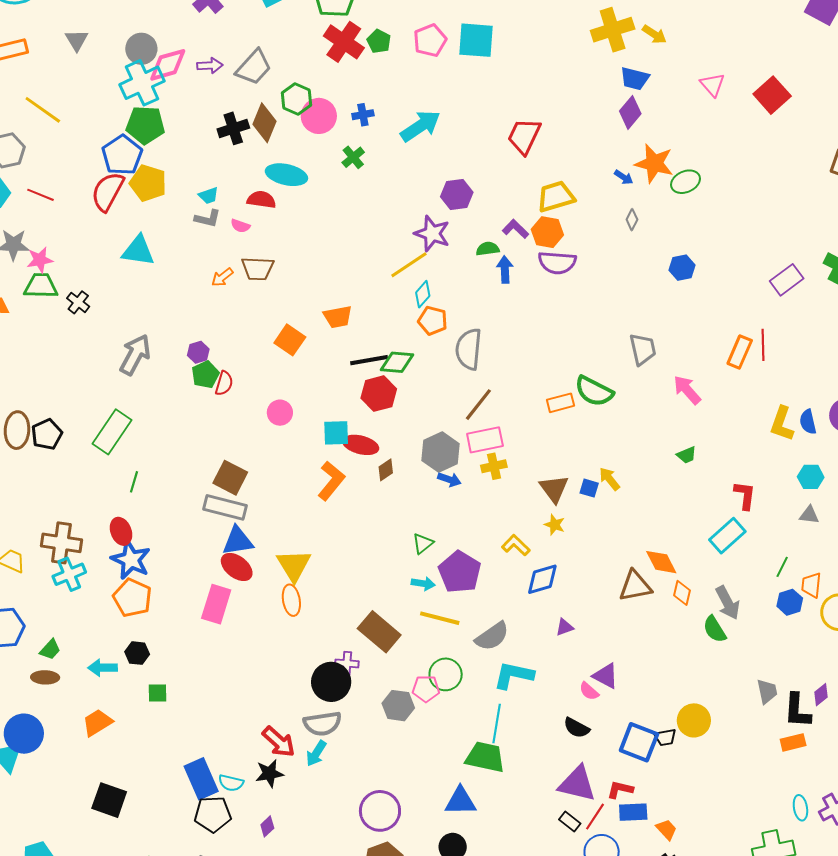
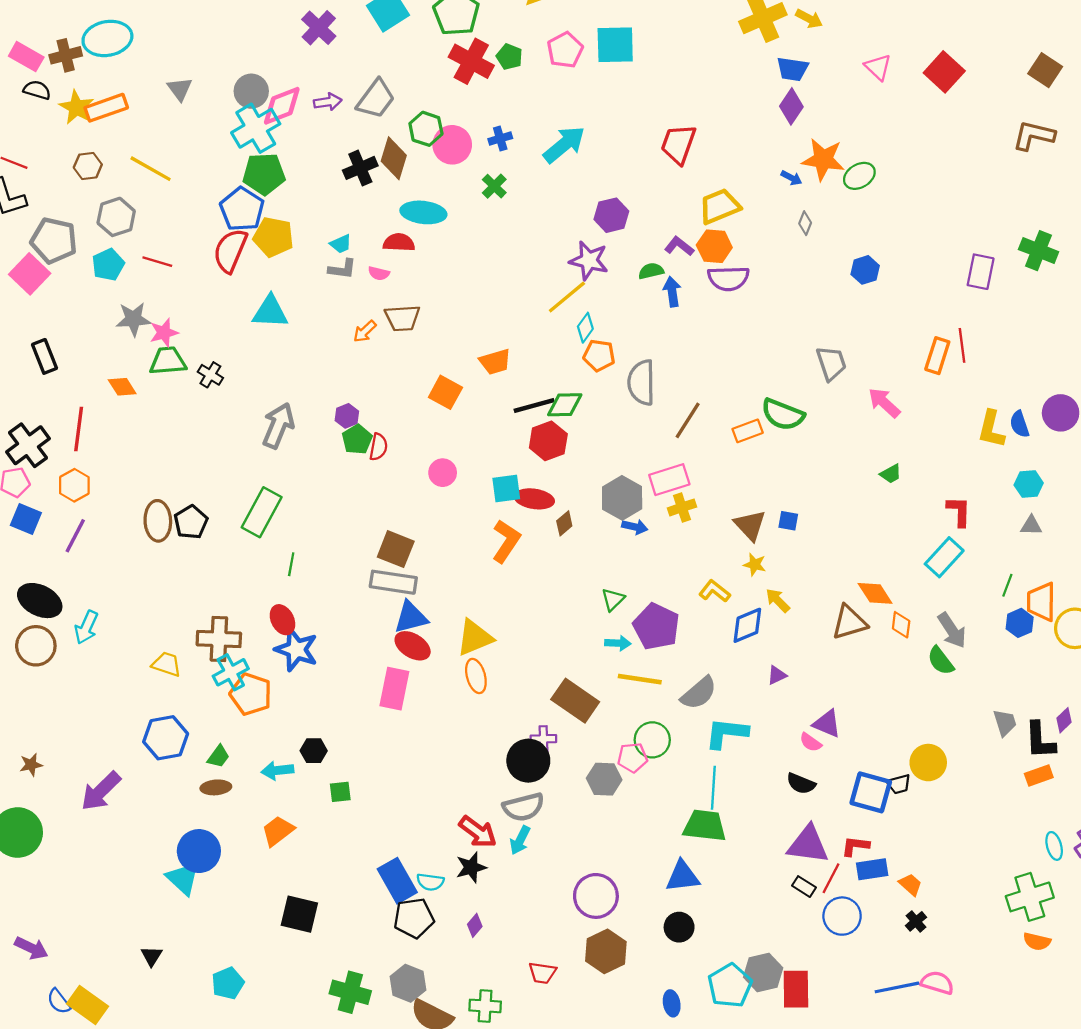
purple rectangle: (787, 280) -> (981, 272), turned -36
brown line: (478, 405) -> (688, 420), moved
yellow arrow: (610, 479) -> (778, 600), moved
yellow triangle: (294, 565) -> (475, 638), turned 45
orange trapezoid: (811, 585) -> (1041, 602), size x1.4
orange pentagon: (132, 598) -> (251, 694), moved

